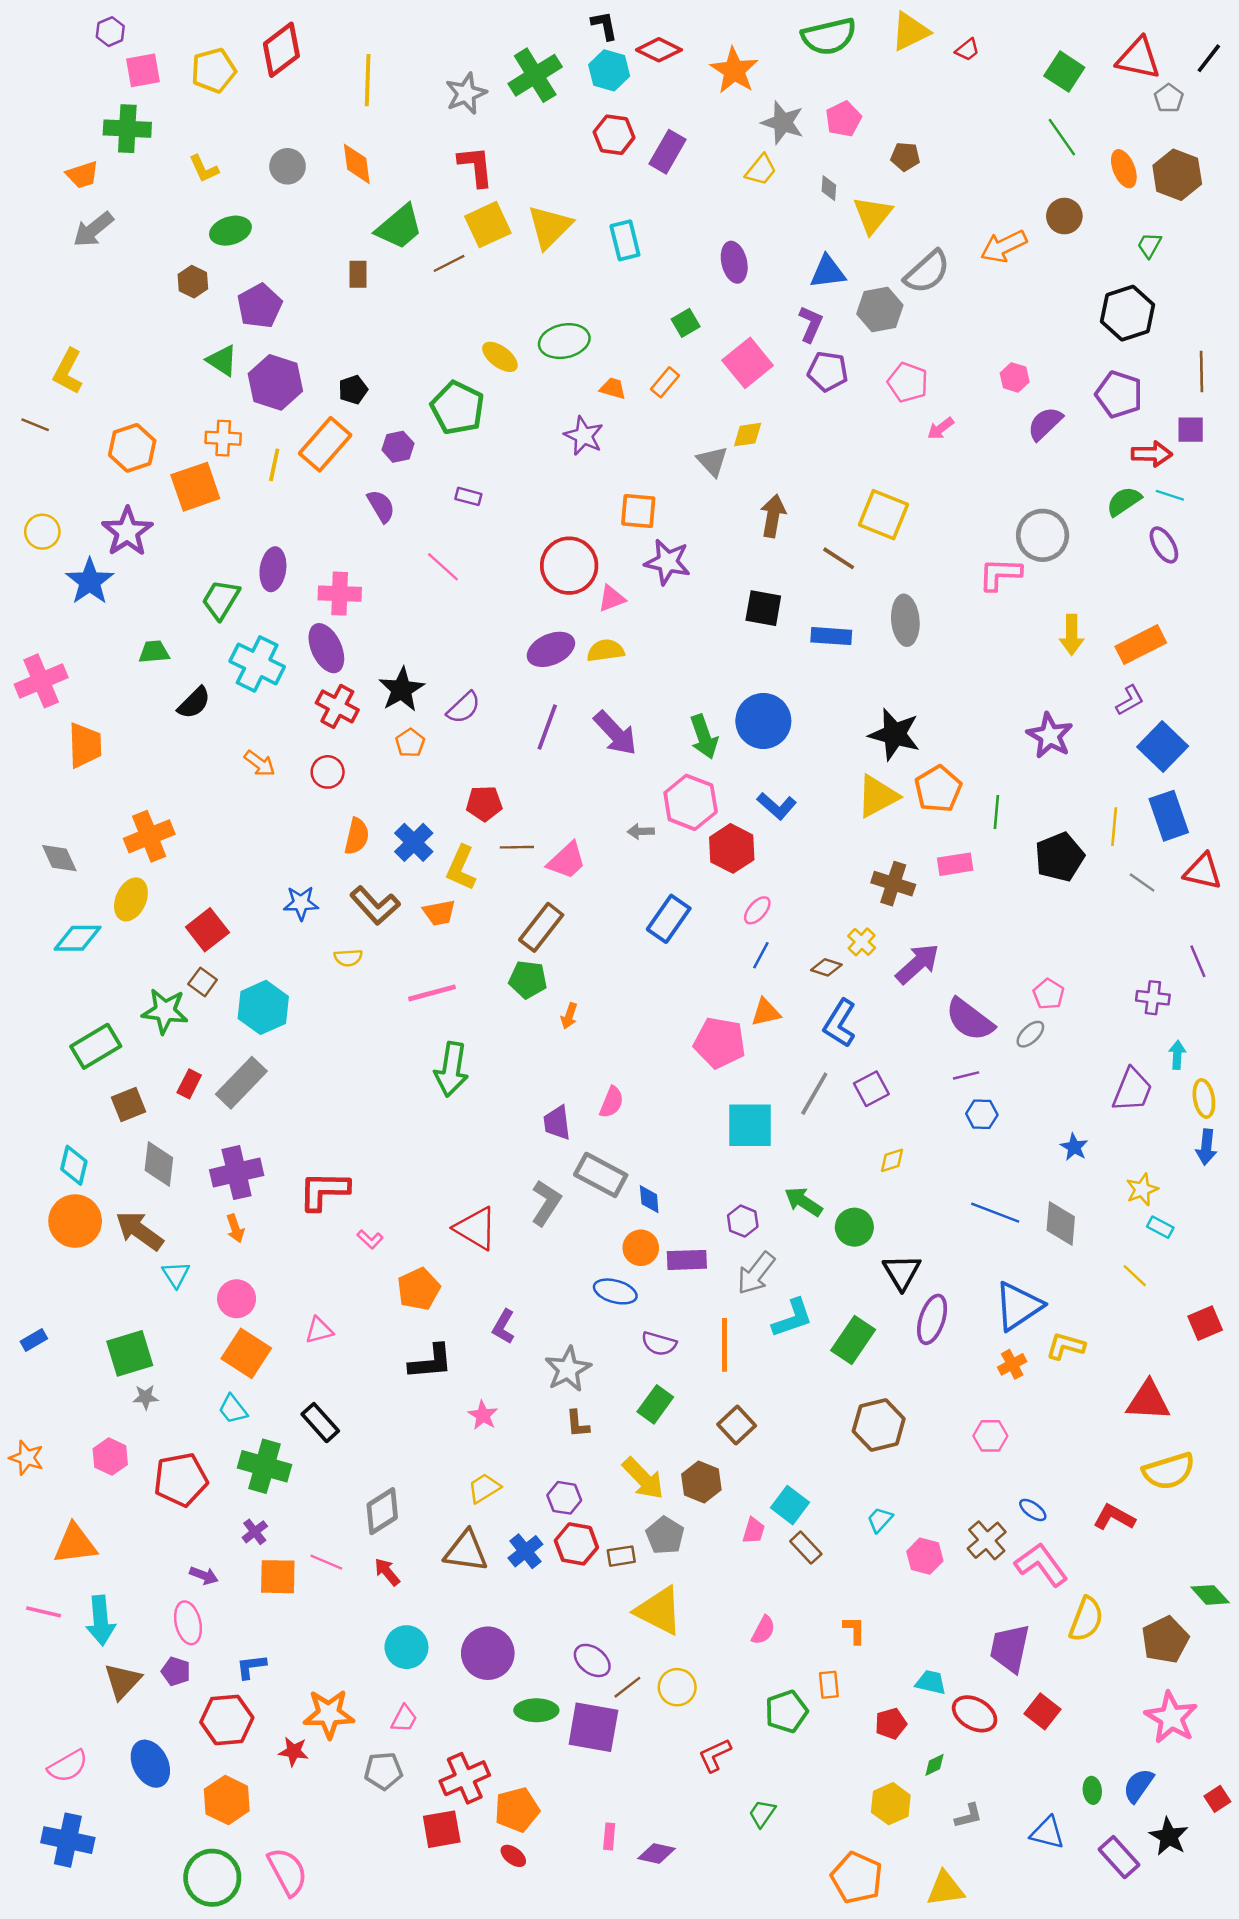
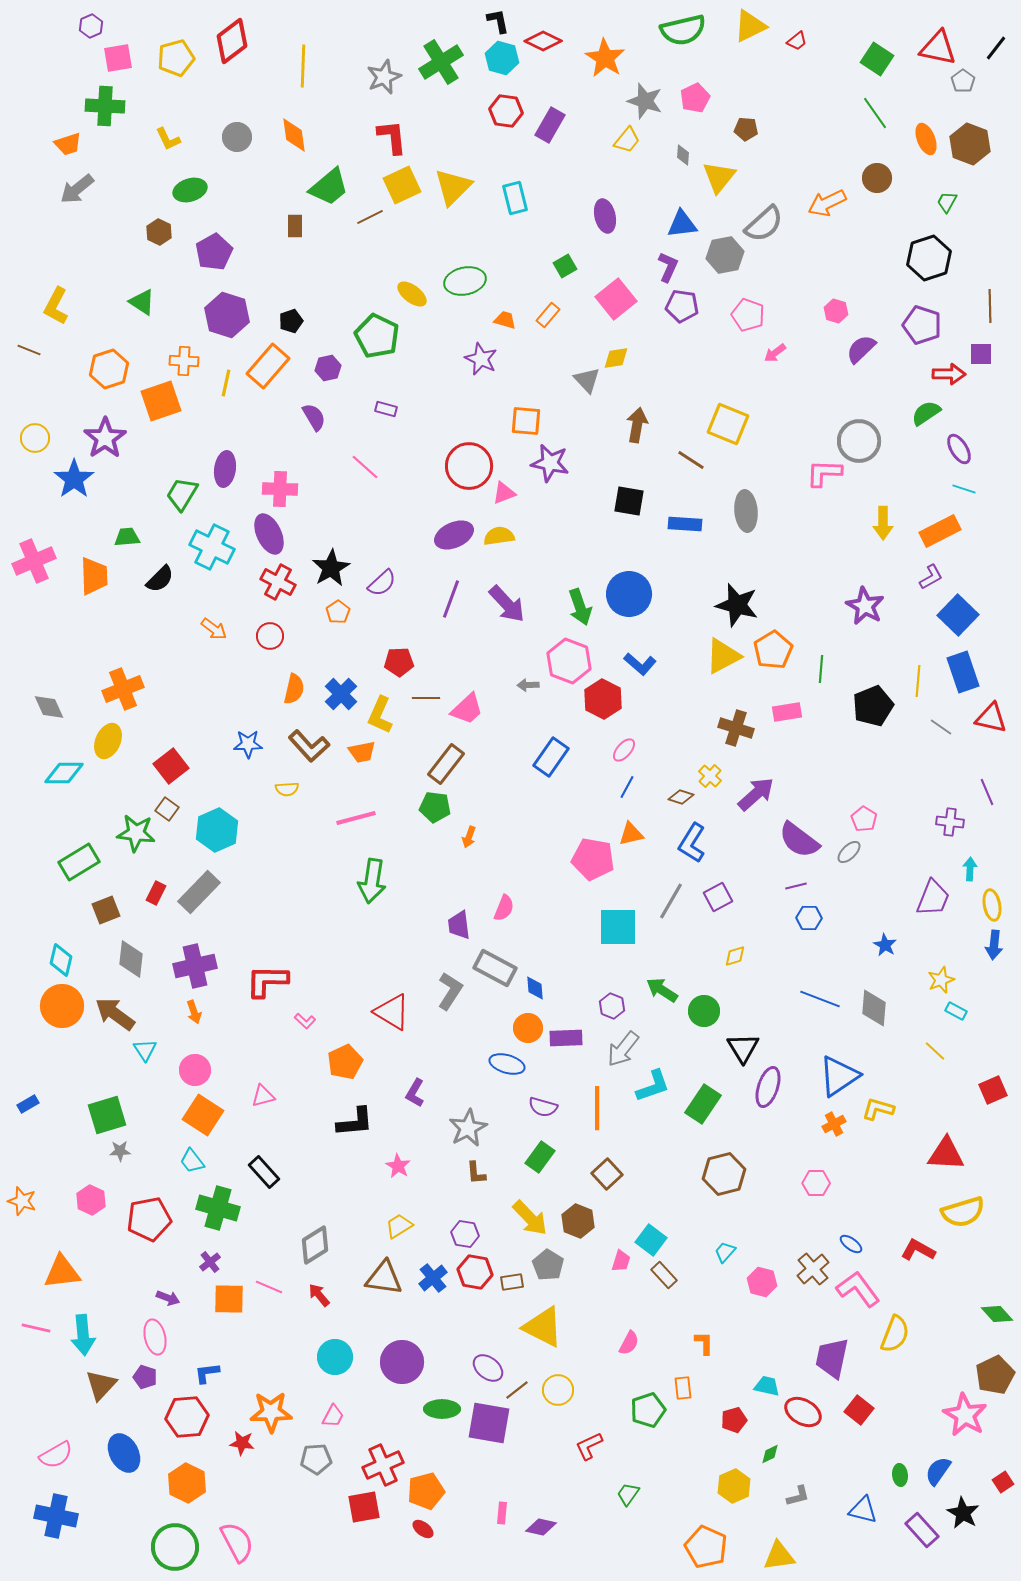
green triangle: (222, 360) -> (142, 302), moved
cyan line: (1170, 495) -> (964, 489), moved
orange trapezoid: (85, 745) -> (94, 576), moved
brown pentagon: (1165, 1640) -> (995, 1375), moved

